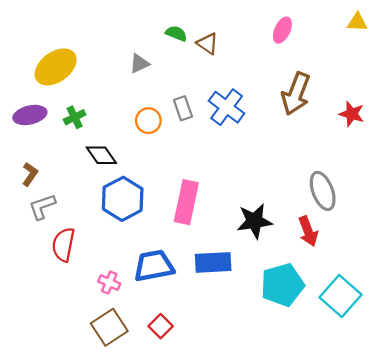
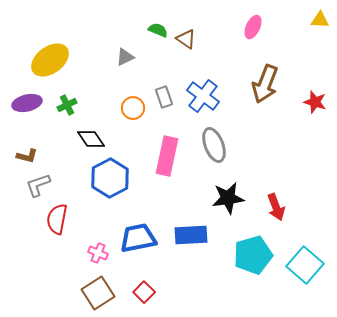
brown L-shape: (30, 174) -> (27, 156), turned 70
gray ellipse: (323, 191) -> (214, 145), moved
pink rectangle: (186, 202) -> (167, 156), moved

